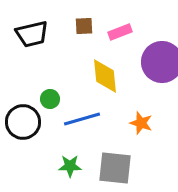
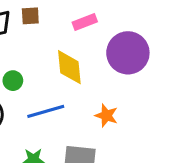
brown square: (84, 26) -> (30, 16), moved
green circle: (50, 99) -> (13, 81), moved

